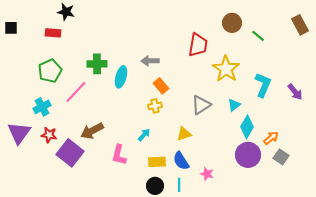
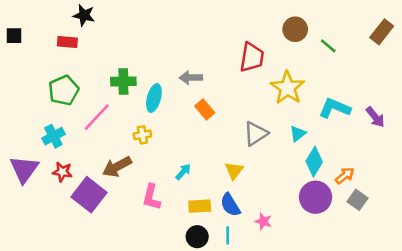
brown rectangle: (300, 25) -> (382, 32), turned 66
cyan L-shape: (263, 85) -> (335, 108), turned -90
yellow cross: (155, 106) -> (142, 135), moved
yellow triangle: (184, 134) -> (234, 171), turned -35

